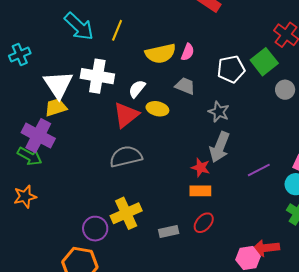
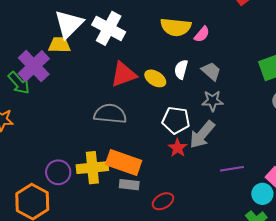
white pentagon: (231, 69) -> (176, 120), moved
gray trapezoid: (185, 86) -> (211, 71), moved
white semicircle: (137, 89) -> (181, 69), moved, turned -42
gray star: (219, 112) -> (212, 101), turned 30
orange rectangle: (200, 191) -> (124, 162), moved, size x1.6
gray rectangle: (169, 232) -> (129, 185), moved

